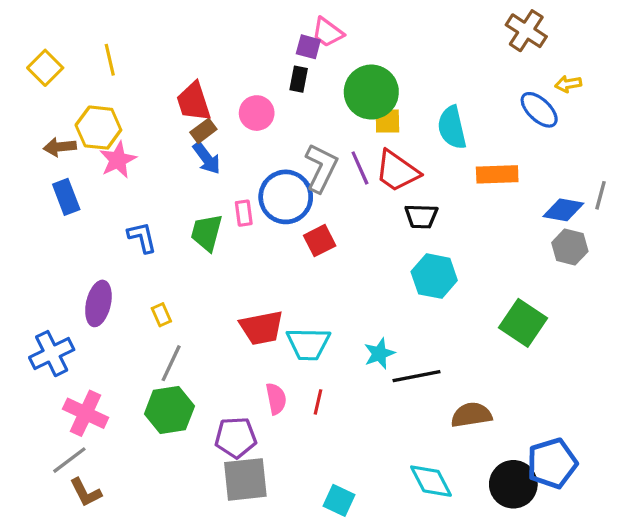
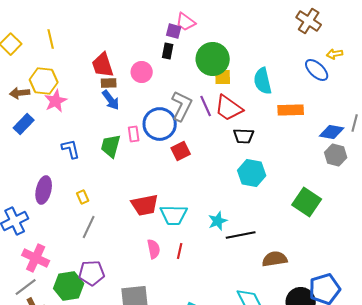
brown rectangle: (203, 131) -> (109, 83), turned 35
blue rectangle: (66, 197) -> (24, 124), turned 65
green hexagon: (169, 410) -> (69, 286), moved
purple pentagon: (236, 437) -> (92, 273), moved

